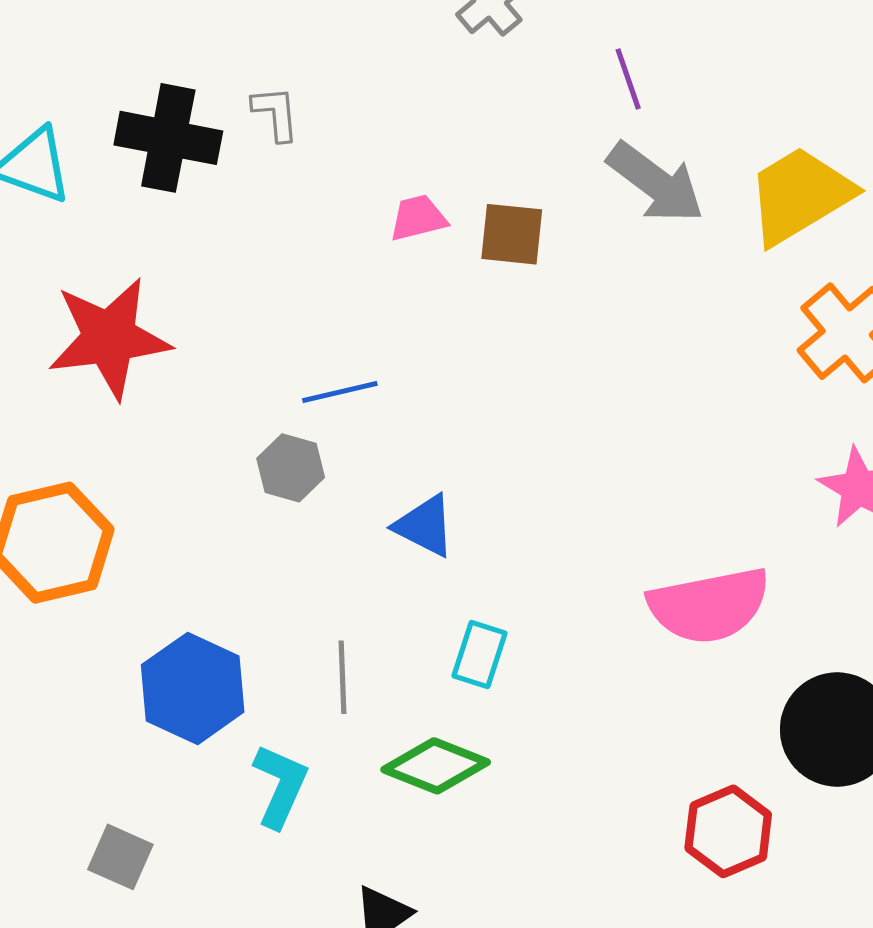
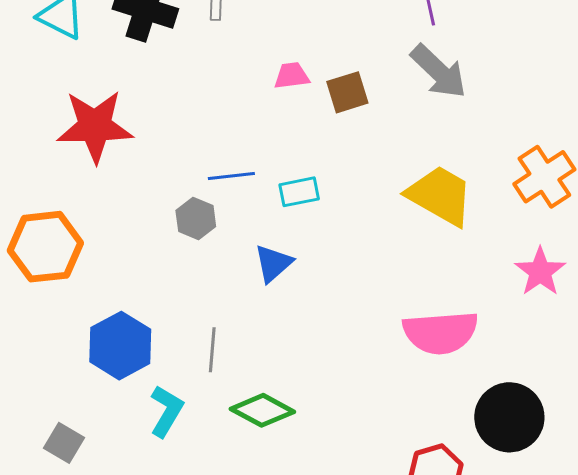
yellow trapezoid: (800, 195) -> (440, 195), moved, turned 54
brown square: (512, 234) -> (347, 92), turned -30
blue triangle: (425, 526) -> (273, 263), turned 45
cyan rectangle: (480, 654) -> (299, 192), moved, turned 54

